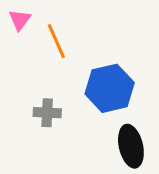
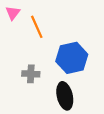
black ellipse: (131, 146) -> (65, 96), moved

